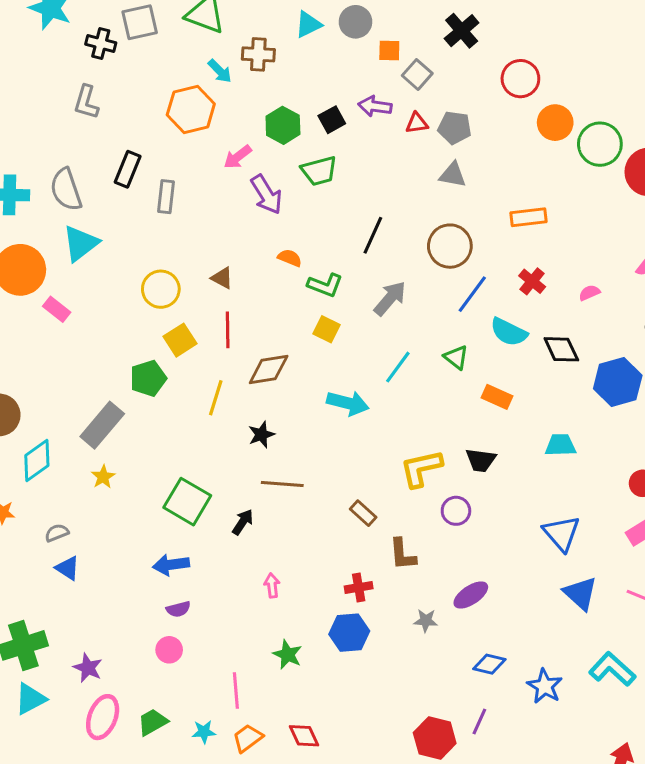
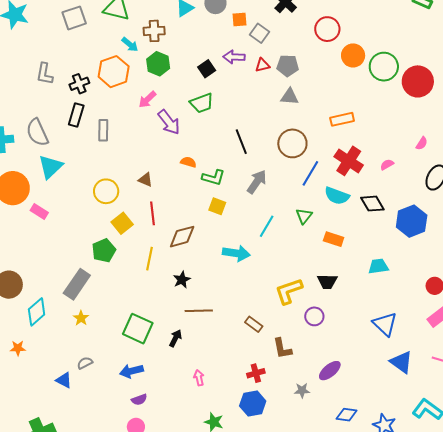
black cross: (101, 44) -> (79, 84), moved, turned -30
green hexagon: (283, 125) -> (158, 64), moved
black line: (373, 235) -> (241, 142), turned -40
red cross: (532, 281) -> (349, 161), size x1.6
green triangle: (456, 357) -> (304, 216), turned 36
gray semicircle: (57, 533) -> (85, 363), moved

